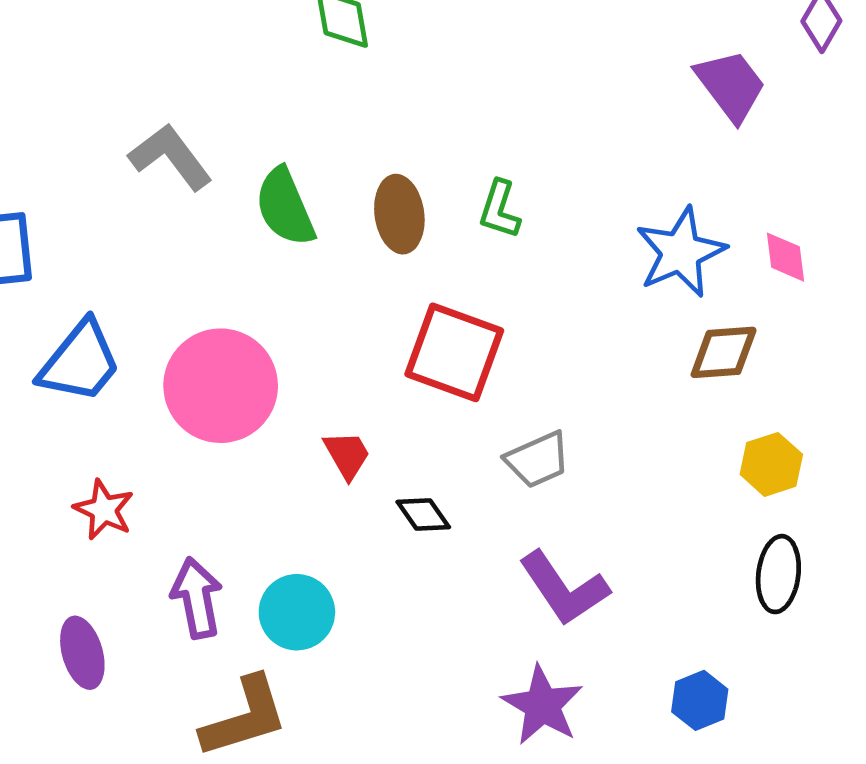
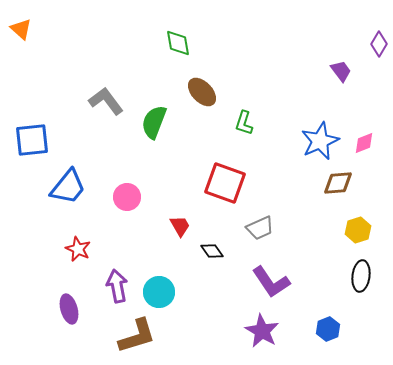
purple trapezoid: (731, 85) -> (341, 71), size x0.7
green semicircle: (285, 207) -> (154, 122), turned 44
brown ellipse: (399, 214) -> (202, 92), moved, turned -36
pink diamond: (786, 257) -> (364, 143), turned 75
pink circle: (221, 386) -> (127, 197), size x0.6

